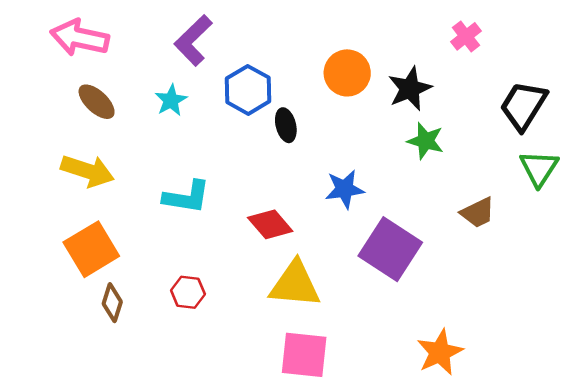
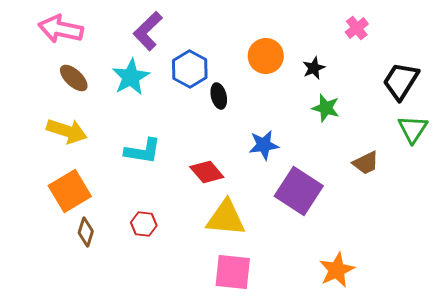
black star: (410, 89) -> (314, 68), size x0.7
cyan star: (171, 100) -> (131, 77), size x1.5

